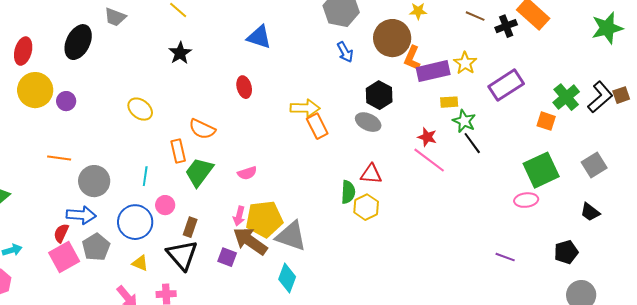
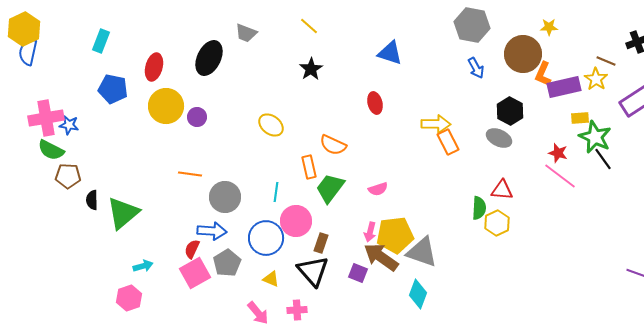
brown line: (475, 16) -> (606, 61), moved
green star: (464, 121) -> (595, 137), size x1.4
pink circle: (165, 205) -> (296, 221), size x1.6

